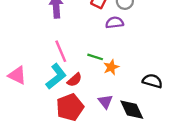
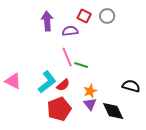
purple semicircle: (115, 23) -> (70, 31), moved
pink line: (61, 51) -> (67, 57), moved
orange star: (111, 67) -> (90, 91), moved

